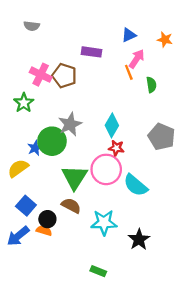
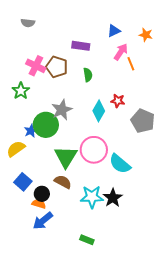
orange line: (129, 72) -> (131, 64), moved
green semicircle: (151, 85) -> (88, 75), moved
red star: (116, 148) -> (118, 101), moved
blue arrow: (18, 236) -> (43, 221), moved
black star: (139, 239) -> (113, 198), moved

